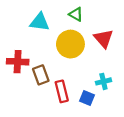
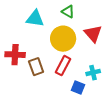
red rectangle: (62, 91) -> (63, 66), moved, turned 42

